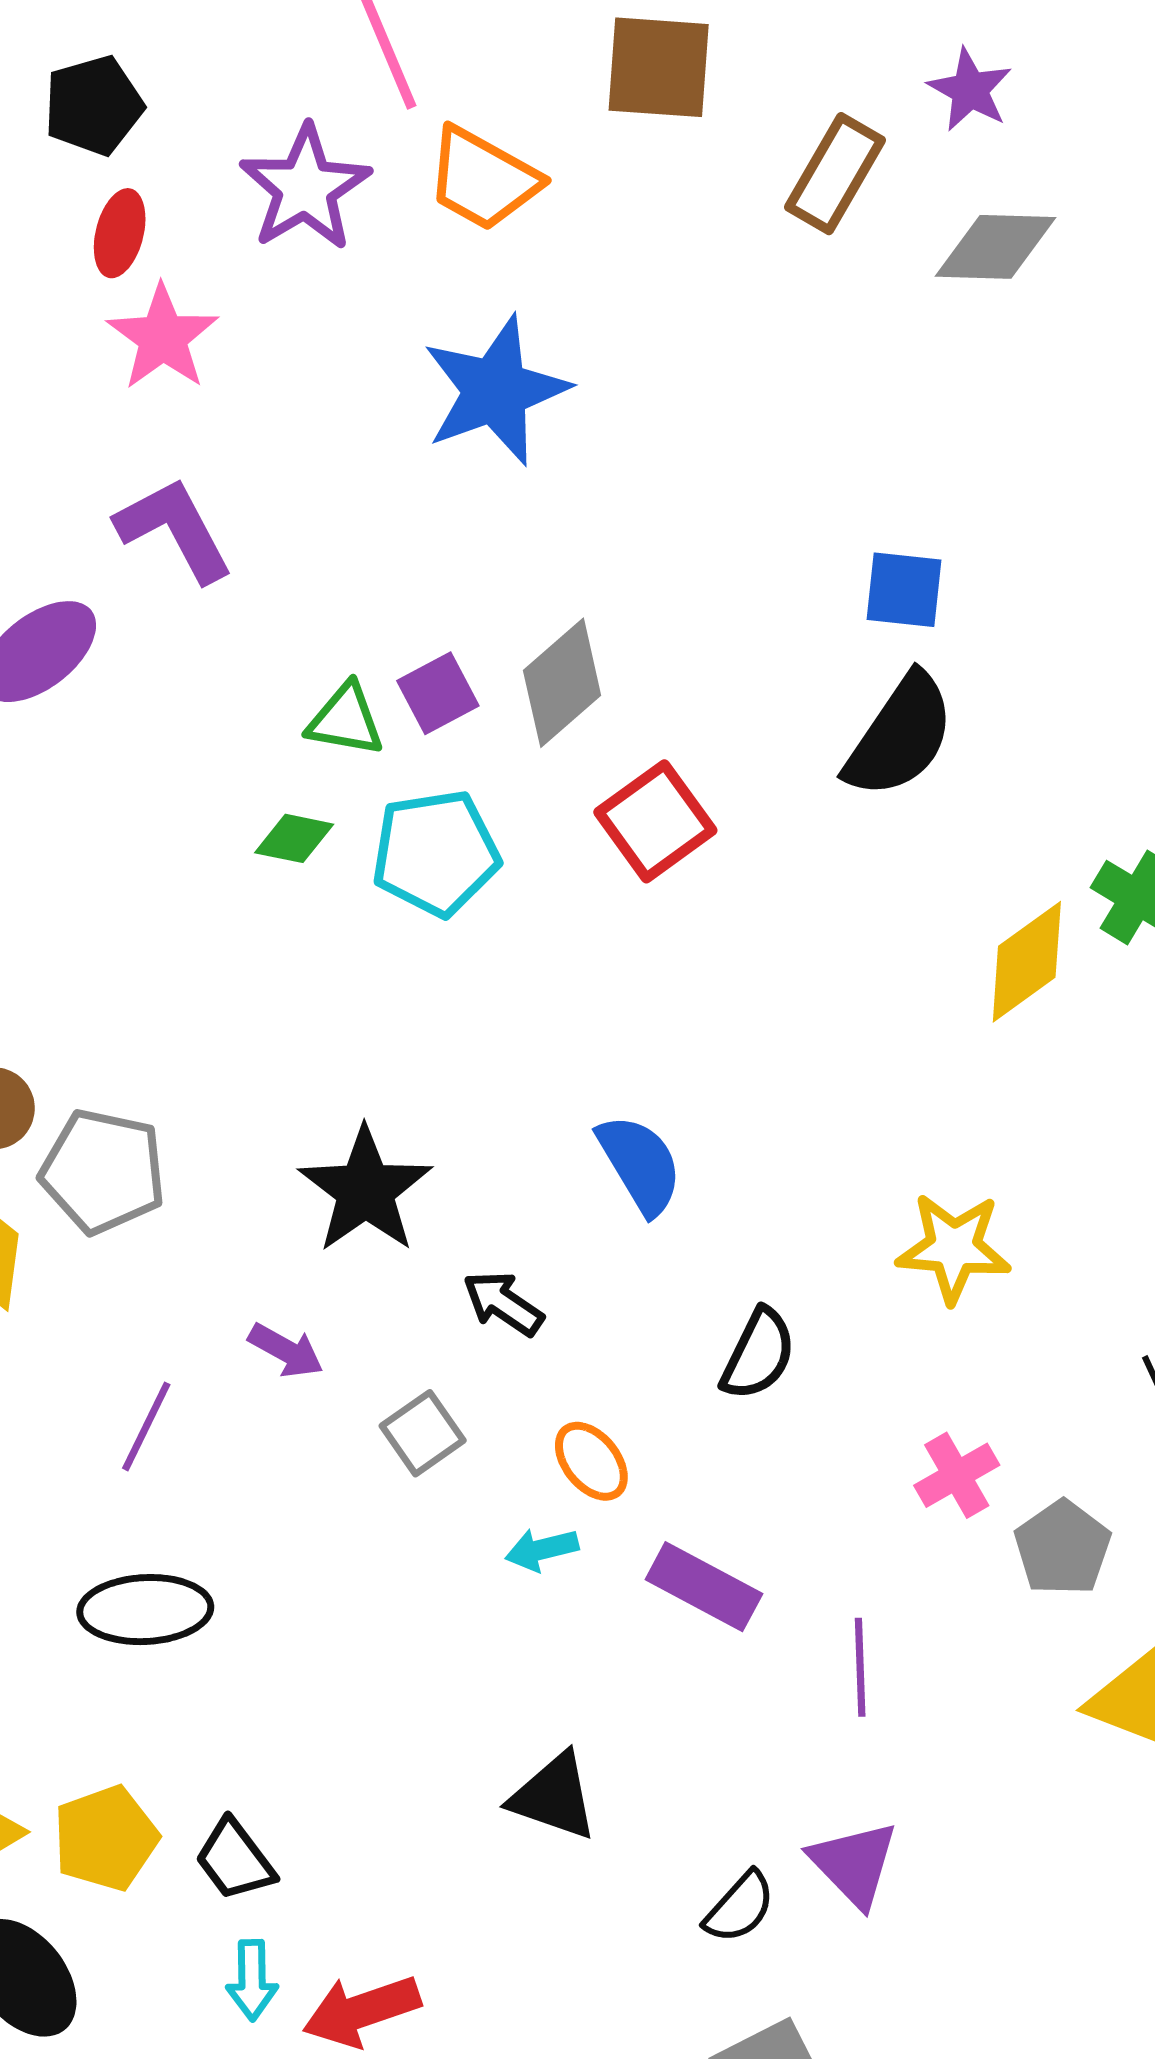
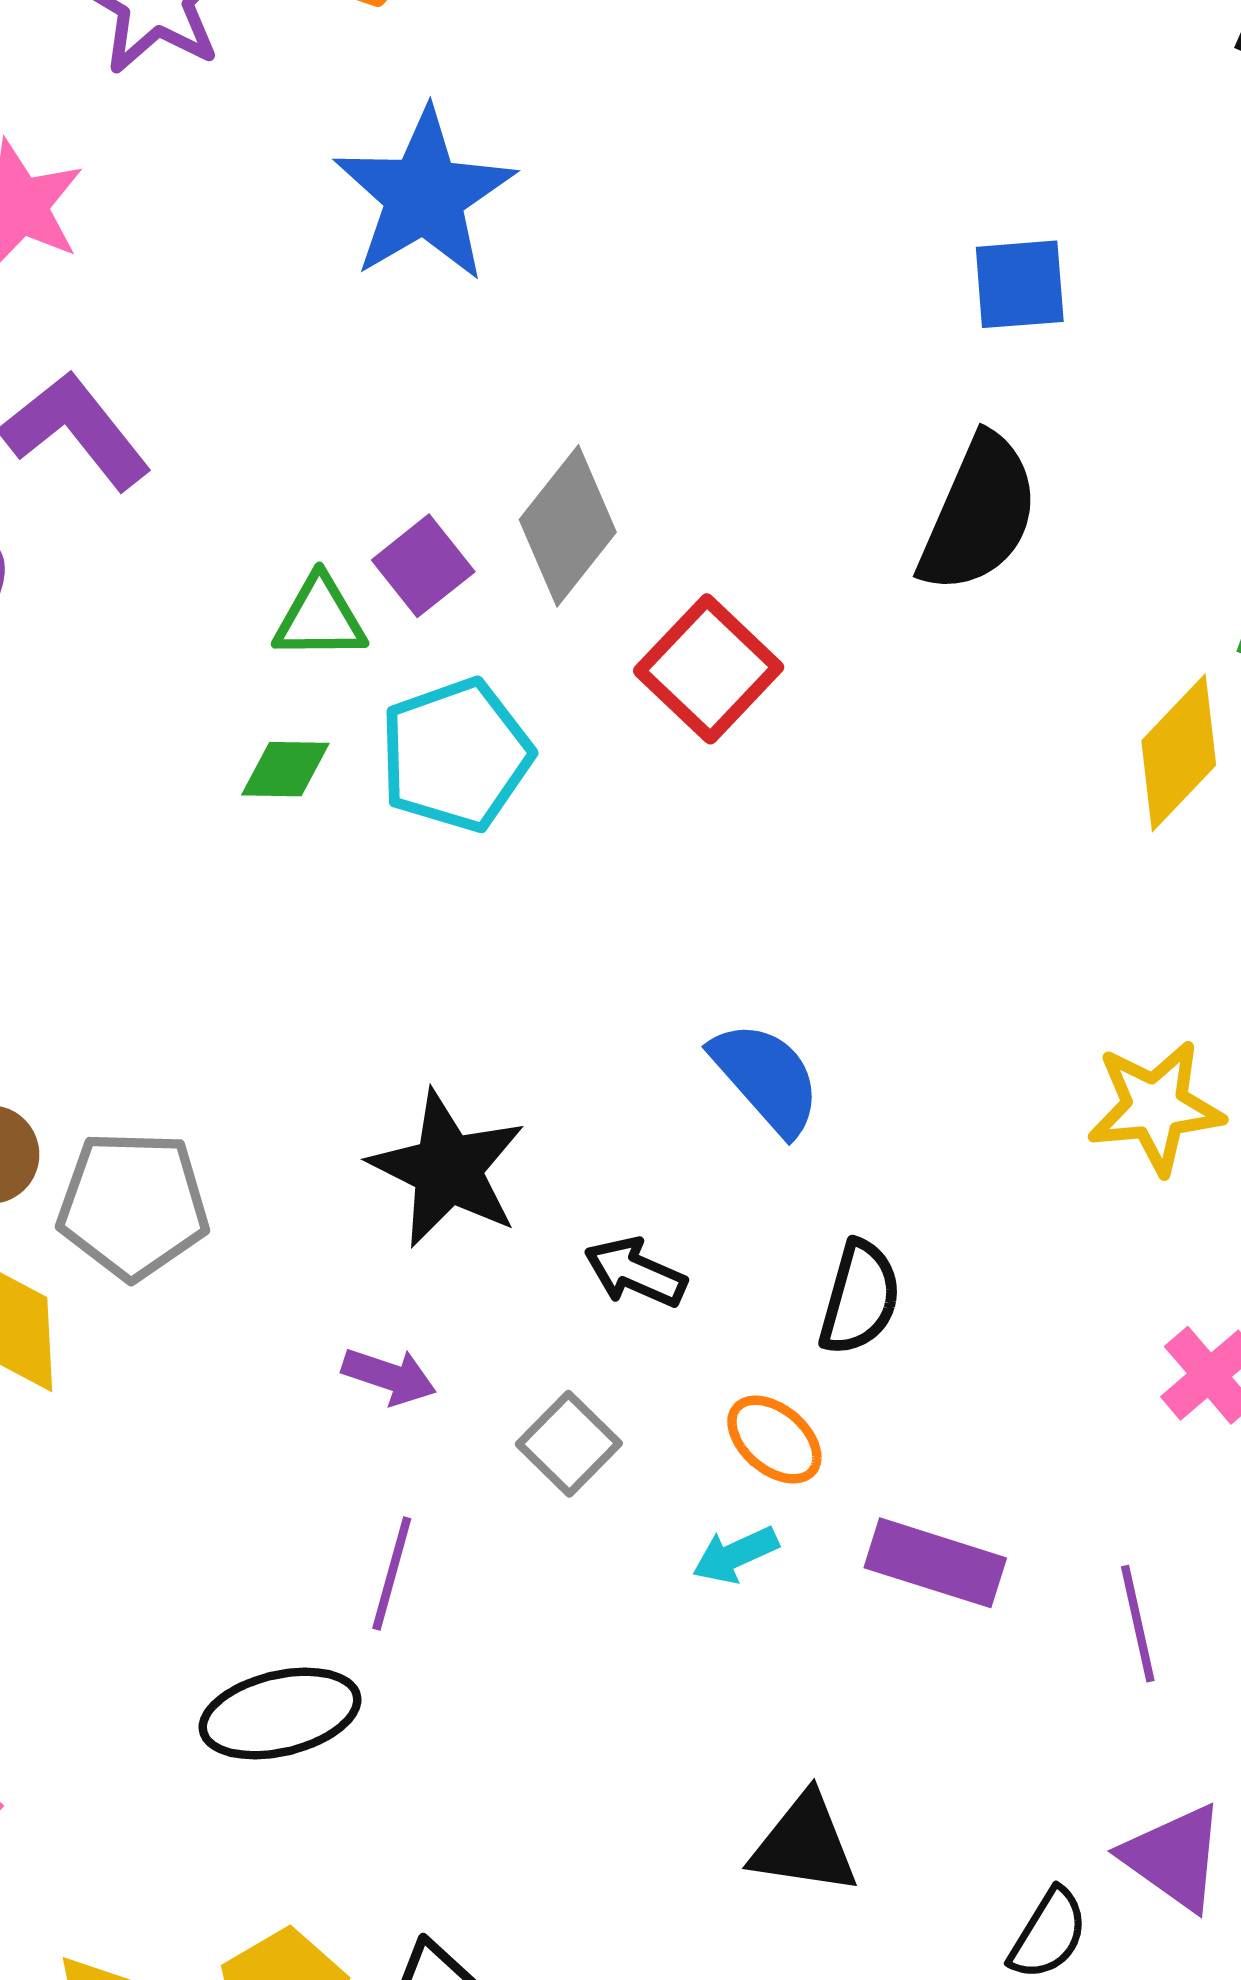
blue square: (904, 590) -> (1020, 284), moved
black semicircle: (758, 1354) -> (860, 1298), moved
purple line: (146, 1426) -> (392, 1573), moved

